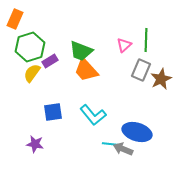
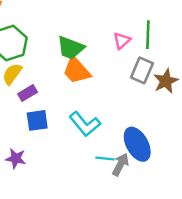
purple rectangle: (50, 61) -> (28, 93), moved
blue ellipse: (137, 132) -> (137, 144), turned 44
gray arrow: (123, 149) -> (121, 164), turned 96

